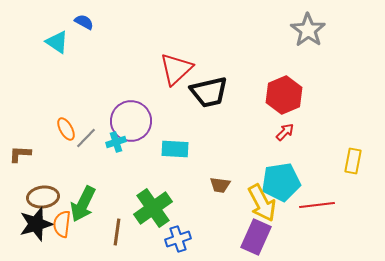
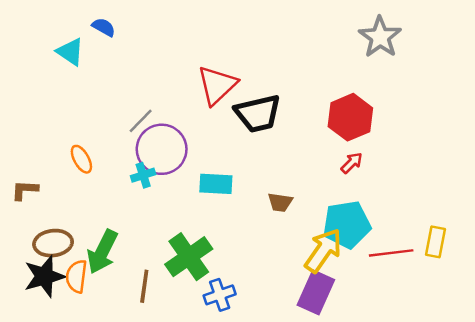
gray line: (86, 138) -> (141, 121), moved
yellow rectangle: (353, 161) -> (436, 242), moved
brown trapezoid: (220, 185) -> (280, 202), moved
yellow arrow: (262, 203) -> (323, 250), turned -117

